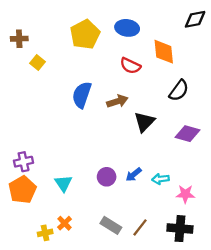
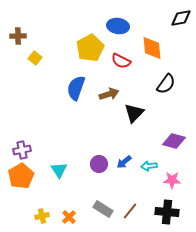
yellow pentagon: (85, 34) -> (90, 48), moved
purple diamond: (187, 134) -> (174, 141), moved
orange cross: (65, 223) -> (69, 217), moved

